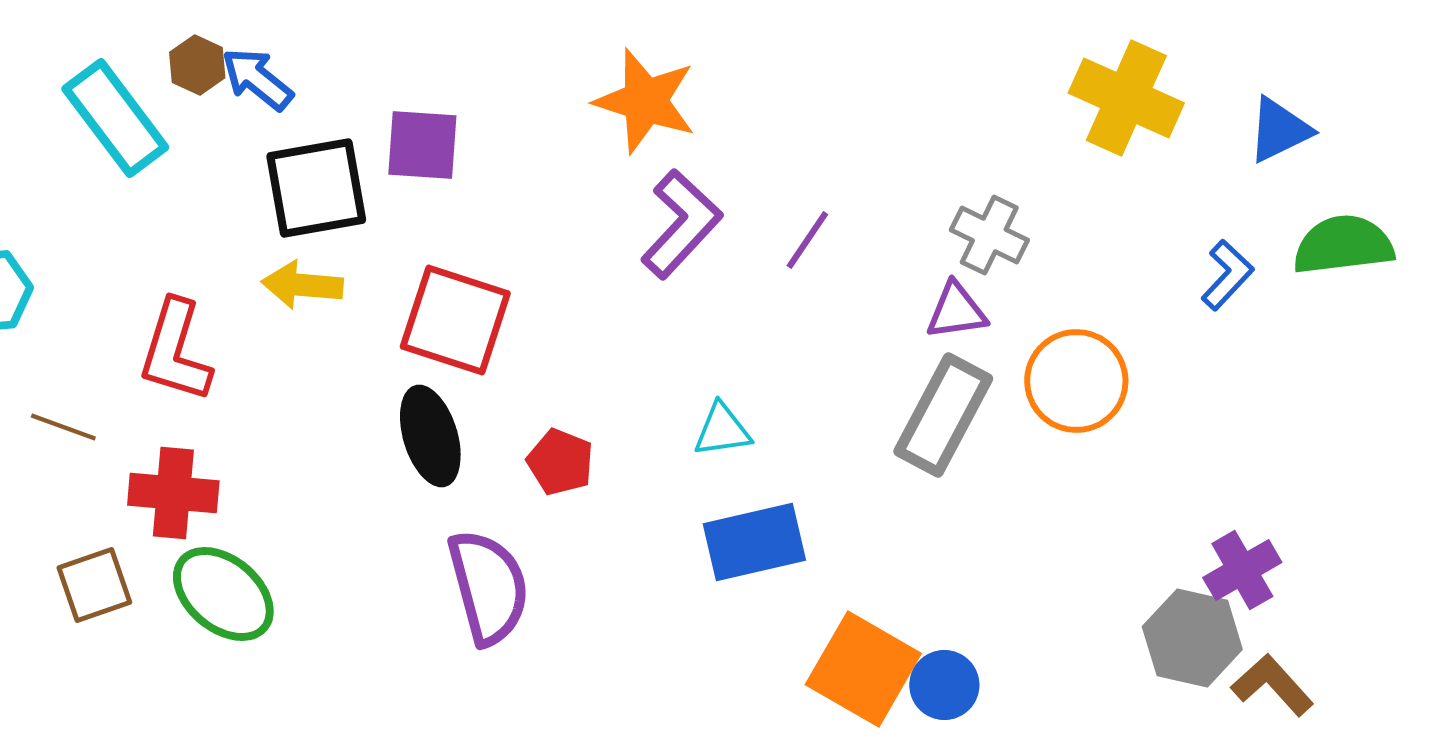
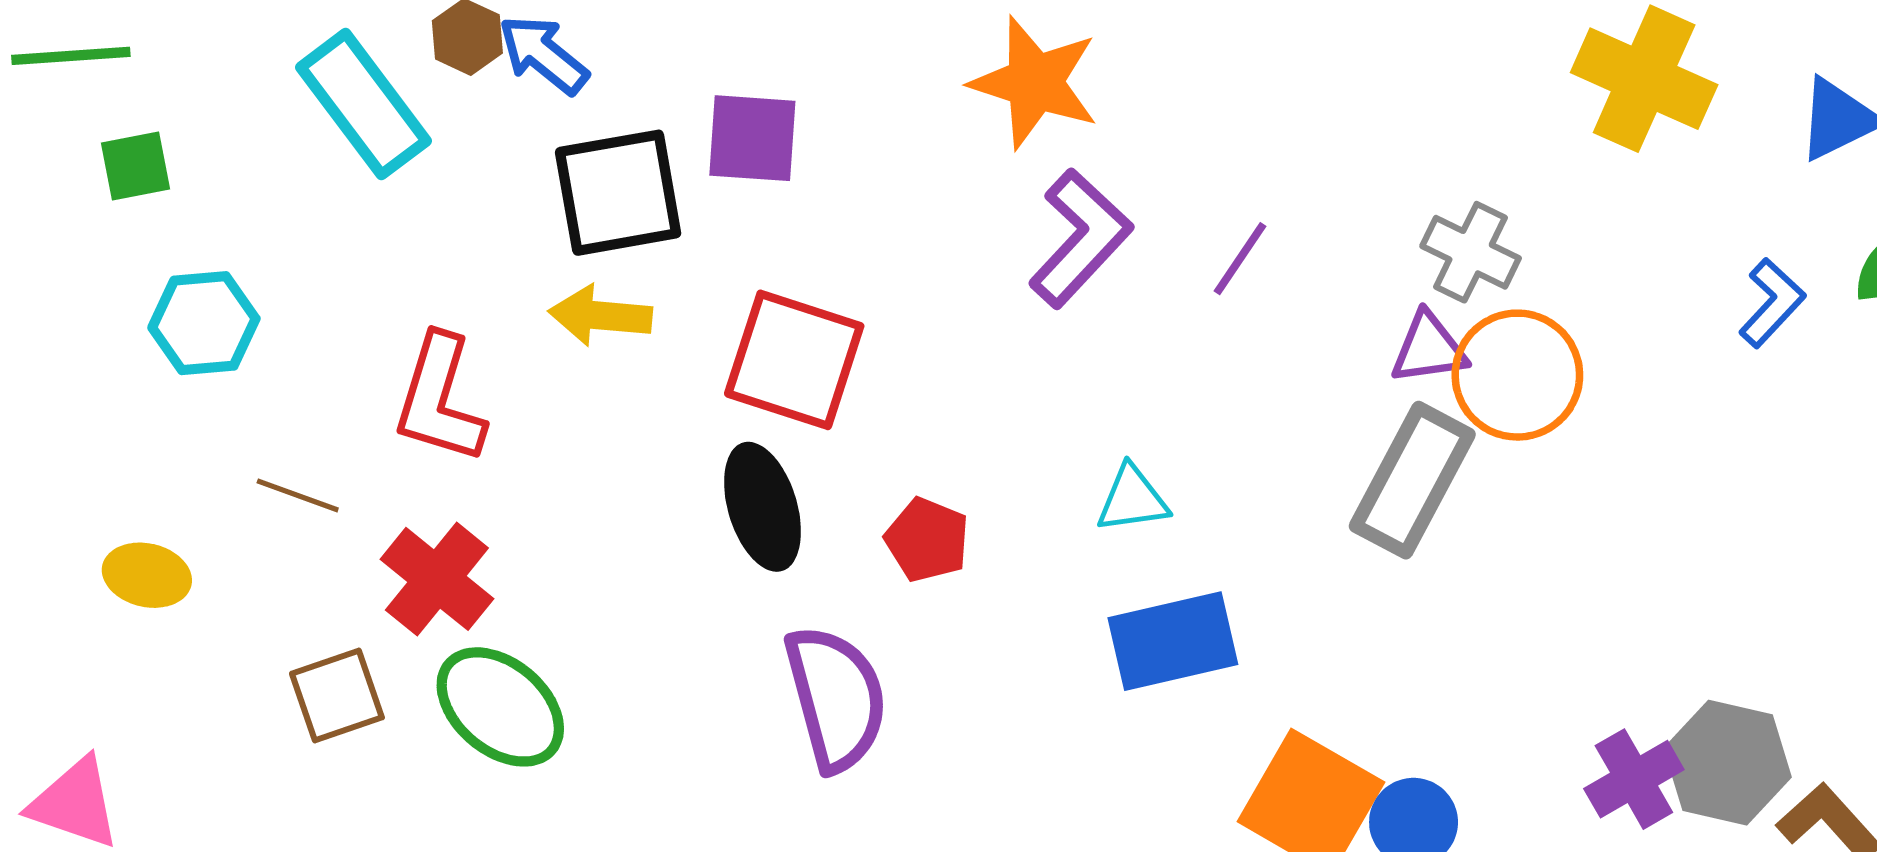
orange circle: (1076, 381) -> (1517, 375), moved
red cross: (173, 493) -> (437, 579), turned 34
purple cross: (1242, 570) -> (1634, 779), moved

